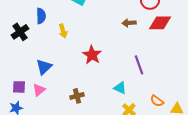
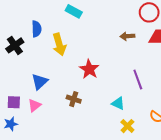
yellow arrow: (63, 31) -> (59, 44), size x1.5
brown cross: (77, 96) -> (74, 99), moved, turned 32

